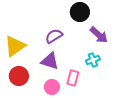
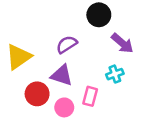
red circle: (19, 76) -> (37, 94), moved

